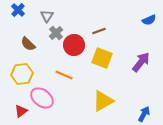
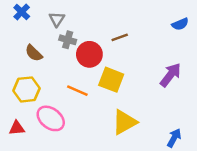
gray cross: (56, 33) -> (68, 40), turned -32
yellow square: (102, 58) -> (111, 80), moved
red triangle: (21, 111) -> (17, 128), moved, turned 32

